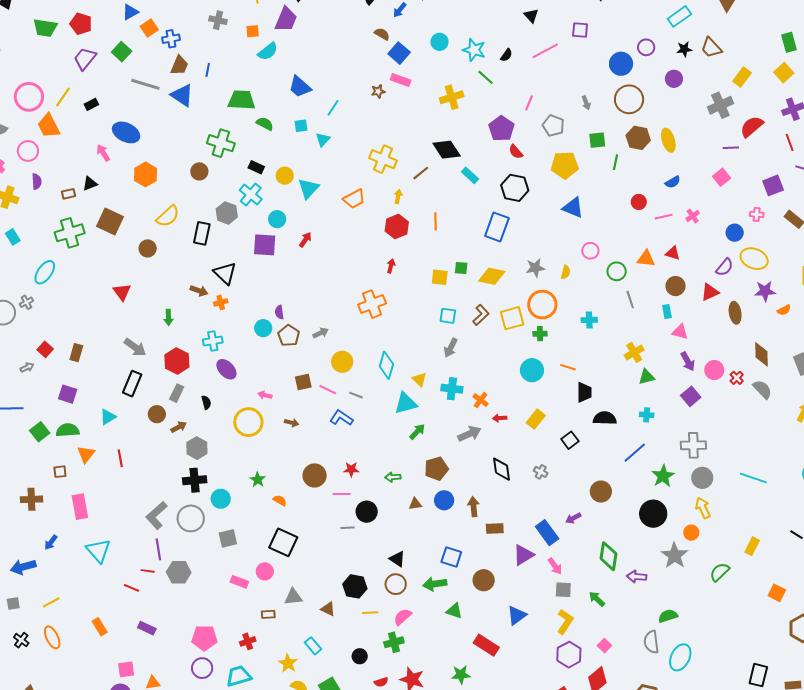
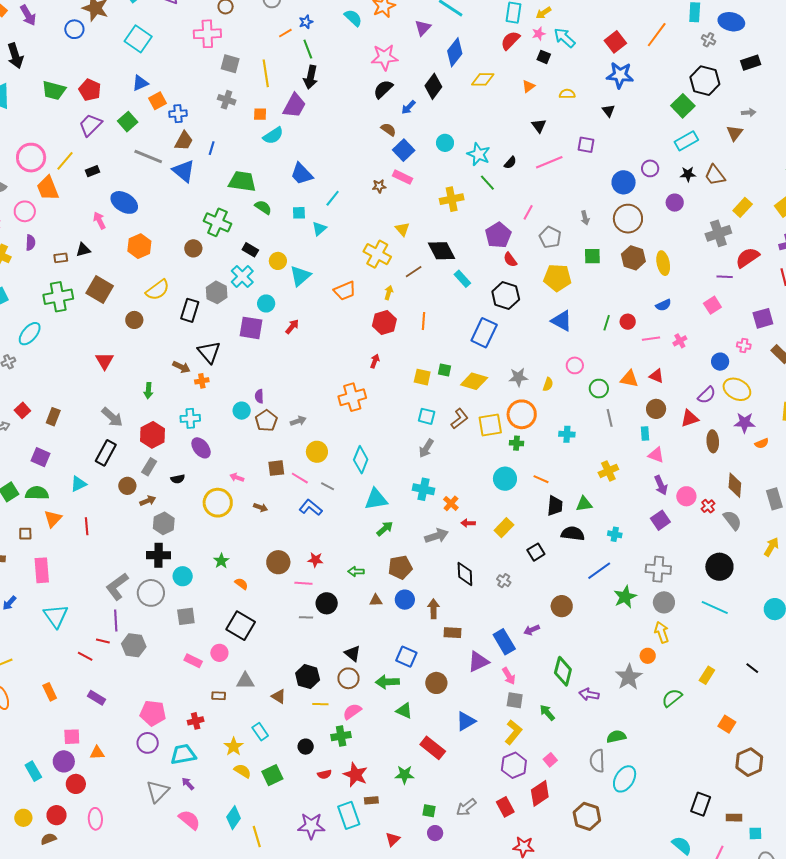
green line: (615, 162) -> (607, 323), moved
green triangle: (647, 377) -> (584, 504), moved
yellow triangle: (419, 379) -> (402, 229), moved
black semicircle: (206, 402) -> (178, 479), turned 88
black circle: (653, 514) -> (719, 567), moved

